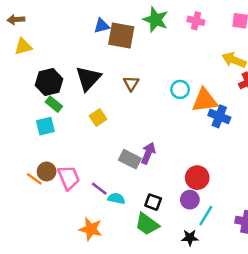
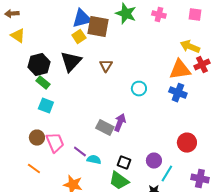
blue triangle: (102, 26) -> (82, 19), size x1.5
yellow triangle: (23, 47) -> (18, 36), turned 49
cyan circle: (180, 89) -> (139, 89), moved
orange triangle: (205, 100) -> (180, 70), moved
yellow square: (98, 118) -> (79, 37), moved
cyan square: (45, 126) -> (46, 106), moved, turned 35
red circle: (197, 178) -> (187, 143), moved
orange line: (34, 179) -> (34, 169), moved

